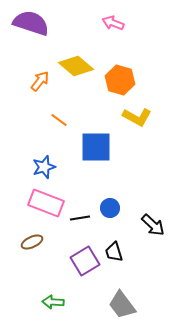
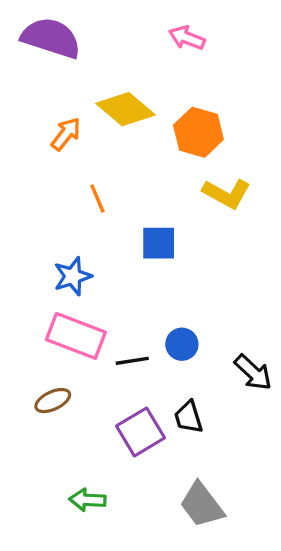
orange line: (59, 120) -> (97, 199), turned 30
blue square: (96, 147) -> (159, 243), size x0.7

